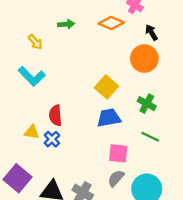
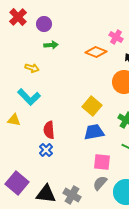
green arrow: (66, 24) -> (51, 45), moved
yellow arrow: (35, 42) -> (32, 68), turned -32
yellow triangle: (32, 132) -> (14, 120), moved

